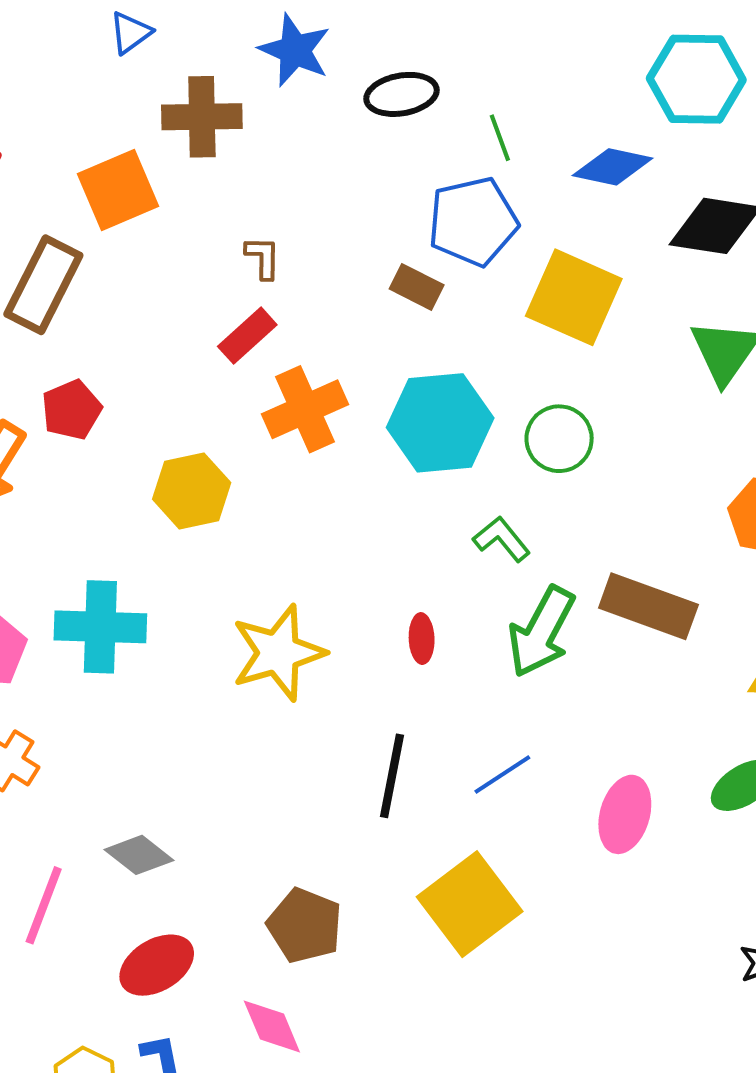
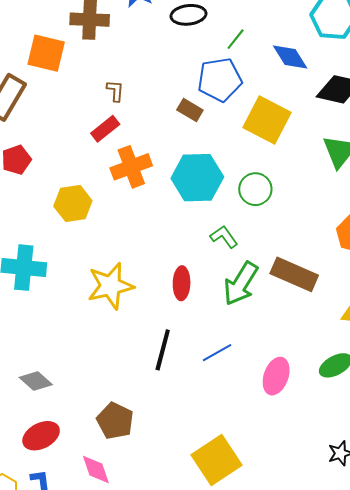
green line: (500, 138) -> (236, 39), turned 55
blue diamond: (613, 167) -> (290, 57), turned 42
orange square: (118, 190) -> (46, 53), turned 33
red ellipse: (422, 639) -> (182, 283), size x1.4
yellow square: (470, 904) -> (216, 460), moved

